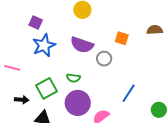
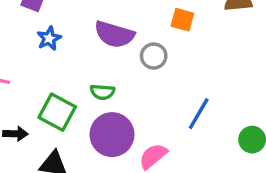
blue star: (44, 45) -> (49, 38), size x0.6
green square: (47, 88) -> (57, 112), turned -30

